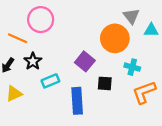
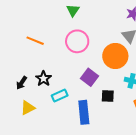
pink circle: (41, 20) -> (77, 41), moved
orange line: (18, 38) -> (35, 41), moved

